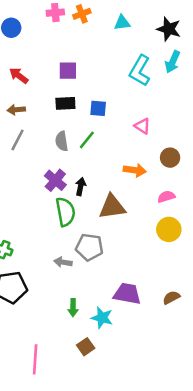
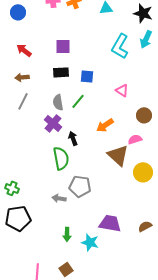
orange arrow: (135, 170) -> (105, 125), moved, turned 138
purple cross: (55, 180) -> (53, 123), moved
black arrow: (81, 187) -> (73, 138), turned -32
pink semicircle: (166, 197) -> (135, 139), moved
brown triangle: (112, 207) -> (118, 155), moved, turned 50
brown square: (86, 347) -> (66, 269), moved

